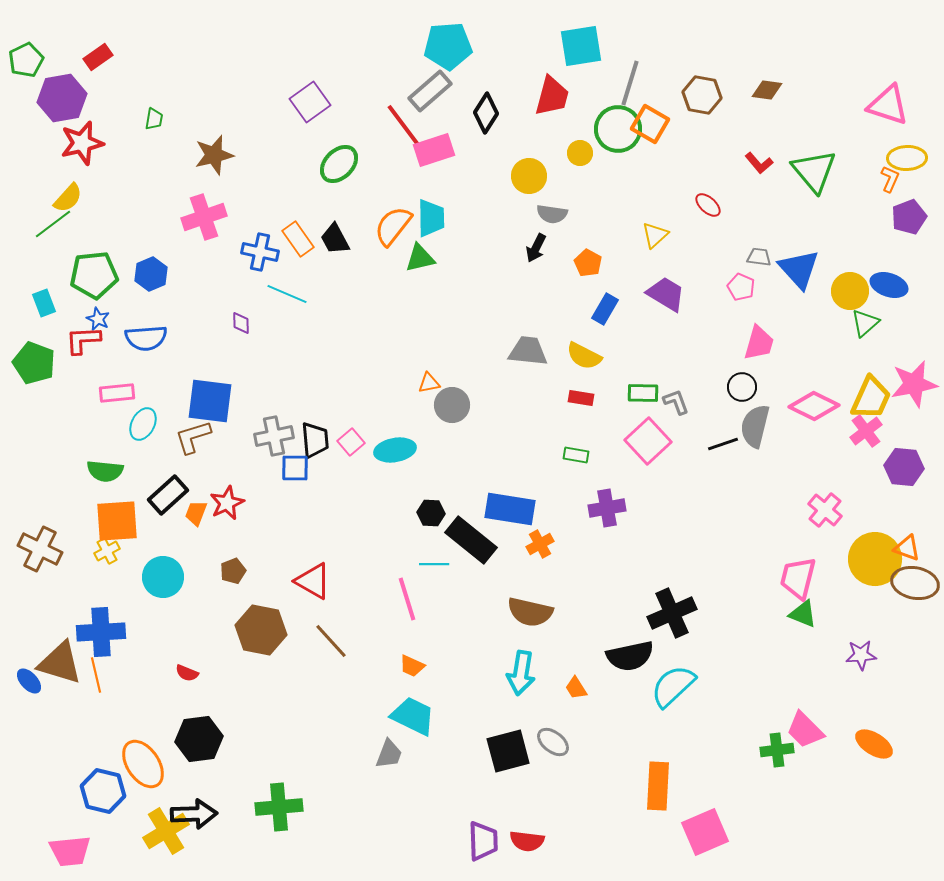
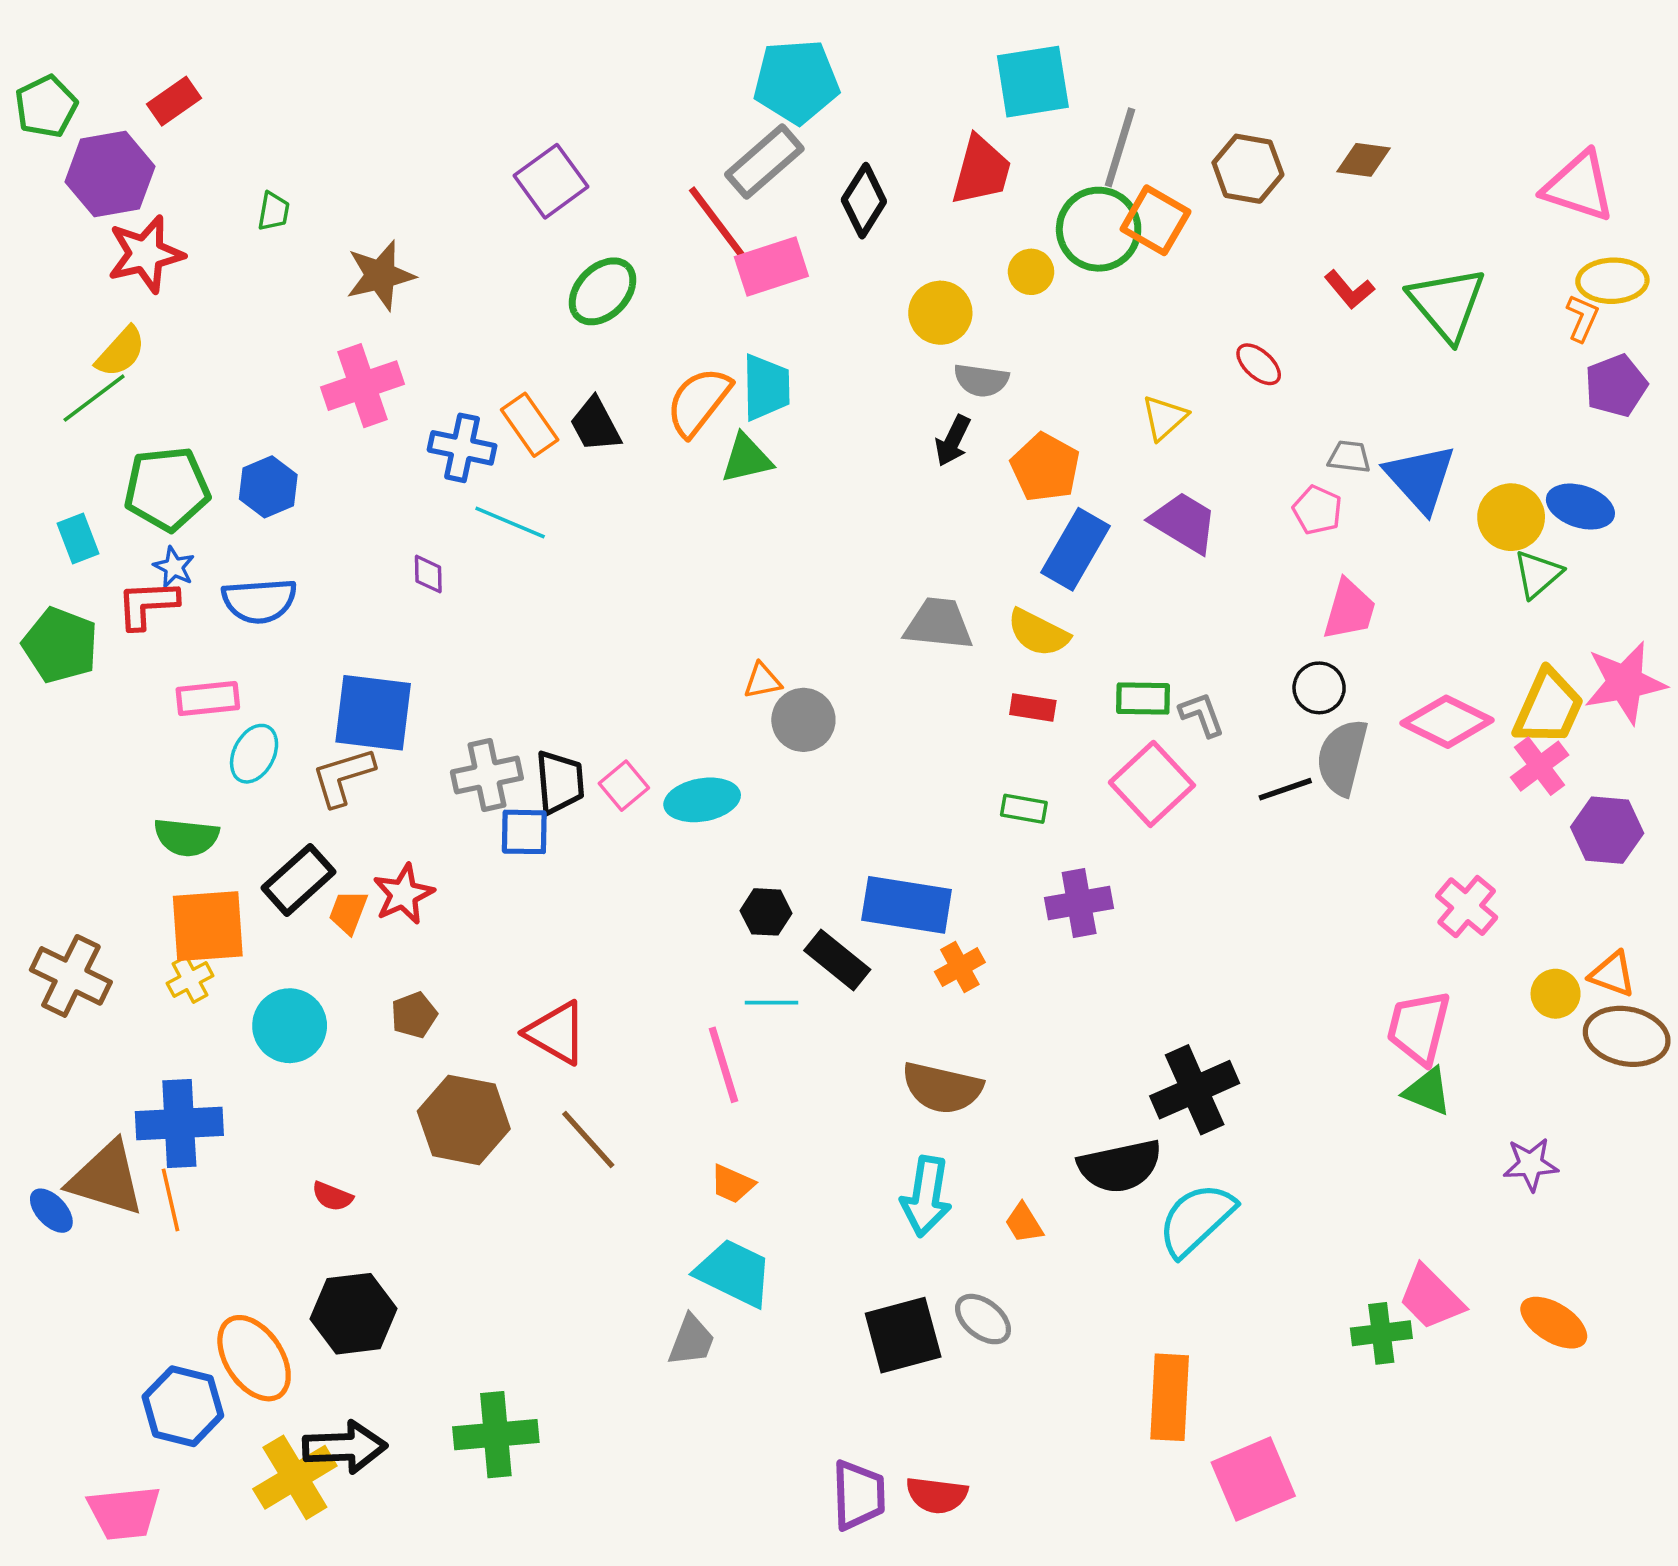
orange pentagon: (588, 263) -> (1045, 467), size x1.4
blue rectangle: (605, 309) -> (1075, 549), size x1.4
black rectangle: (471, 540) -> (837, 960), size x0.7
yellow circle: (875, 559) -> (1556, 994), size x0.5

